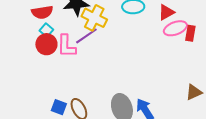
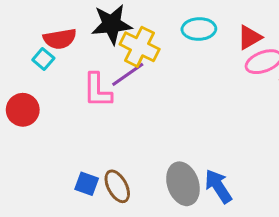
cyan square: (46, 30) -> (43, 59), moved
red circle: (46, 44) -> (23, 110), moved

